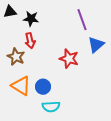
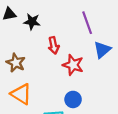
red arrow: (30, 41) -> (54, 45), moved
blue circle: (43, 87) -> (73, 99), moved

